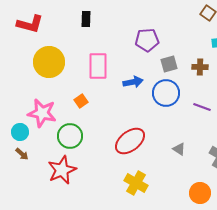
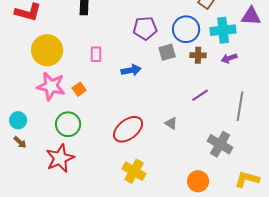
pink rectangle: (98, 66) -> (96, 54), size x0.6
blue circle: (166, 93) -> (186, 29), moved
purple line: (202, 107) -> (200, 95), turned -54
pink star: (42, 113) -> (51, 86), moved
gray triangle: (179, 149) -> (171, 123), moved

